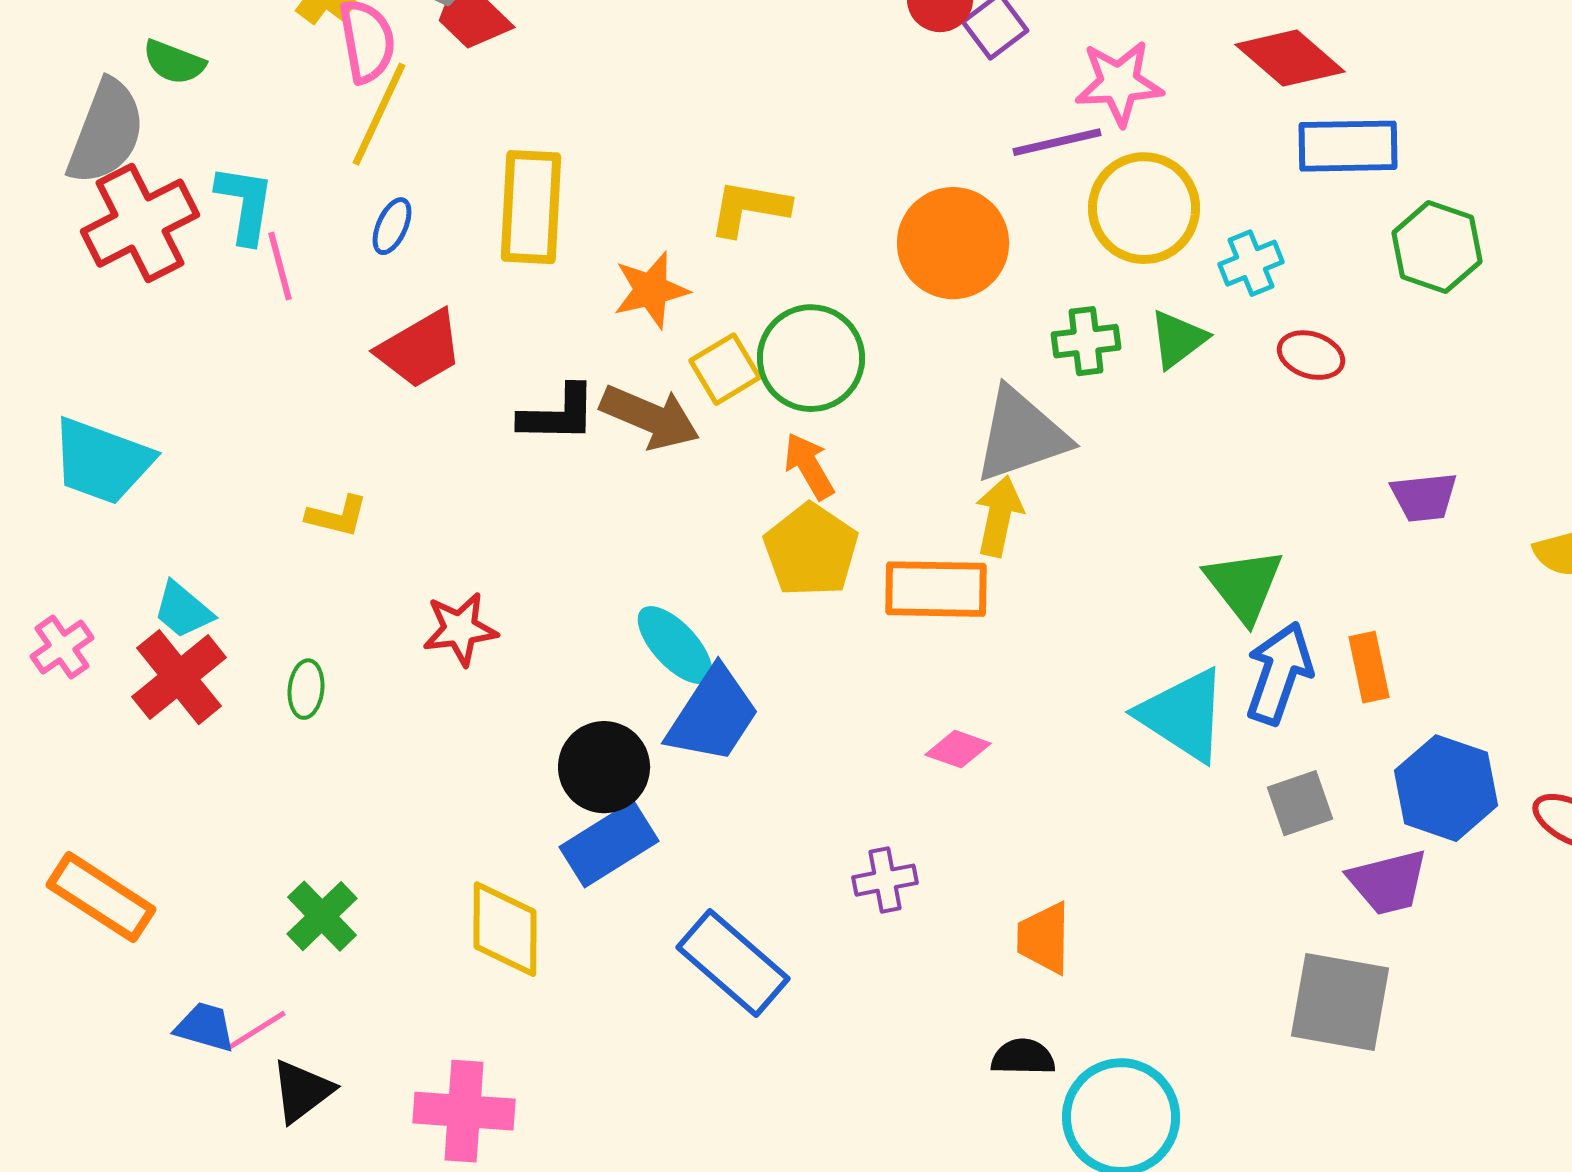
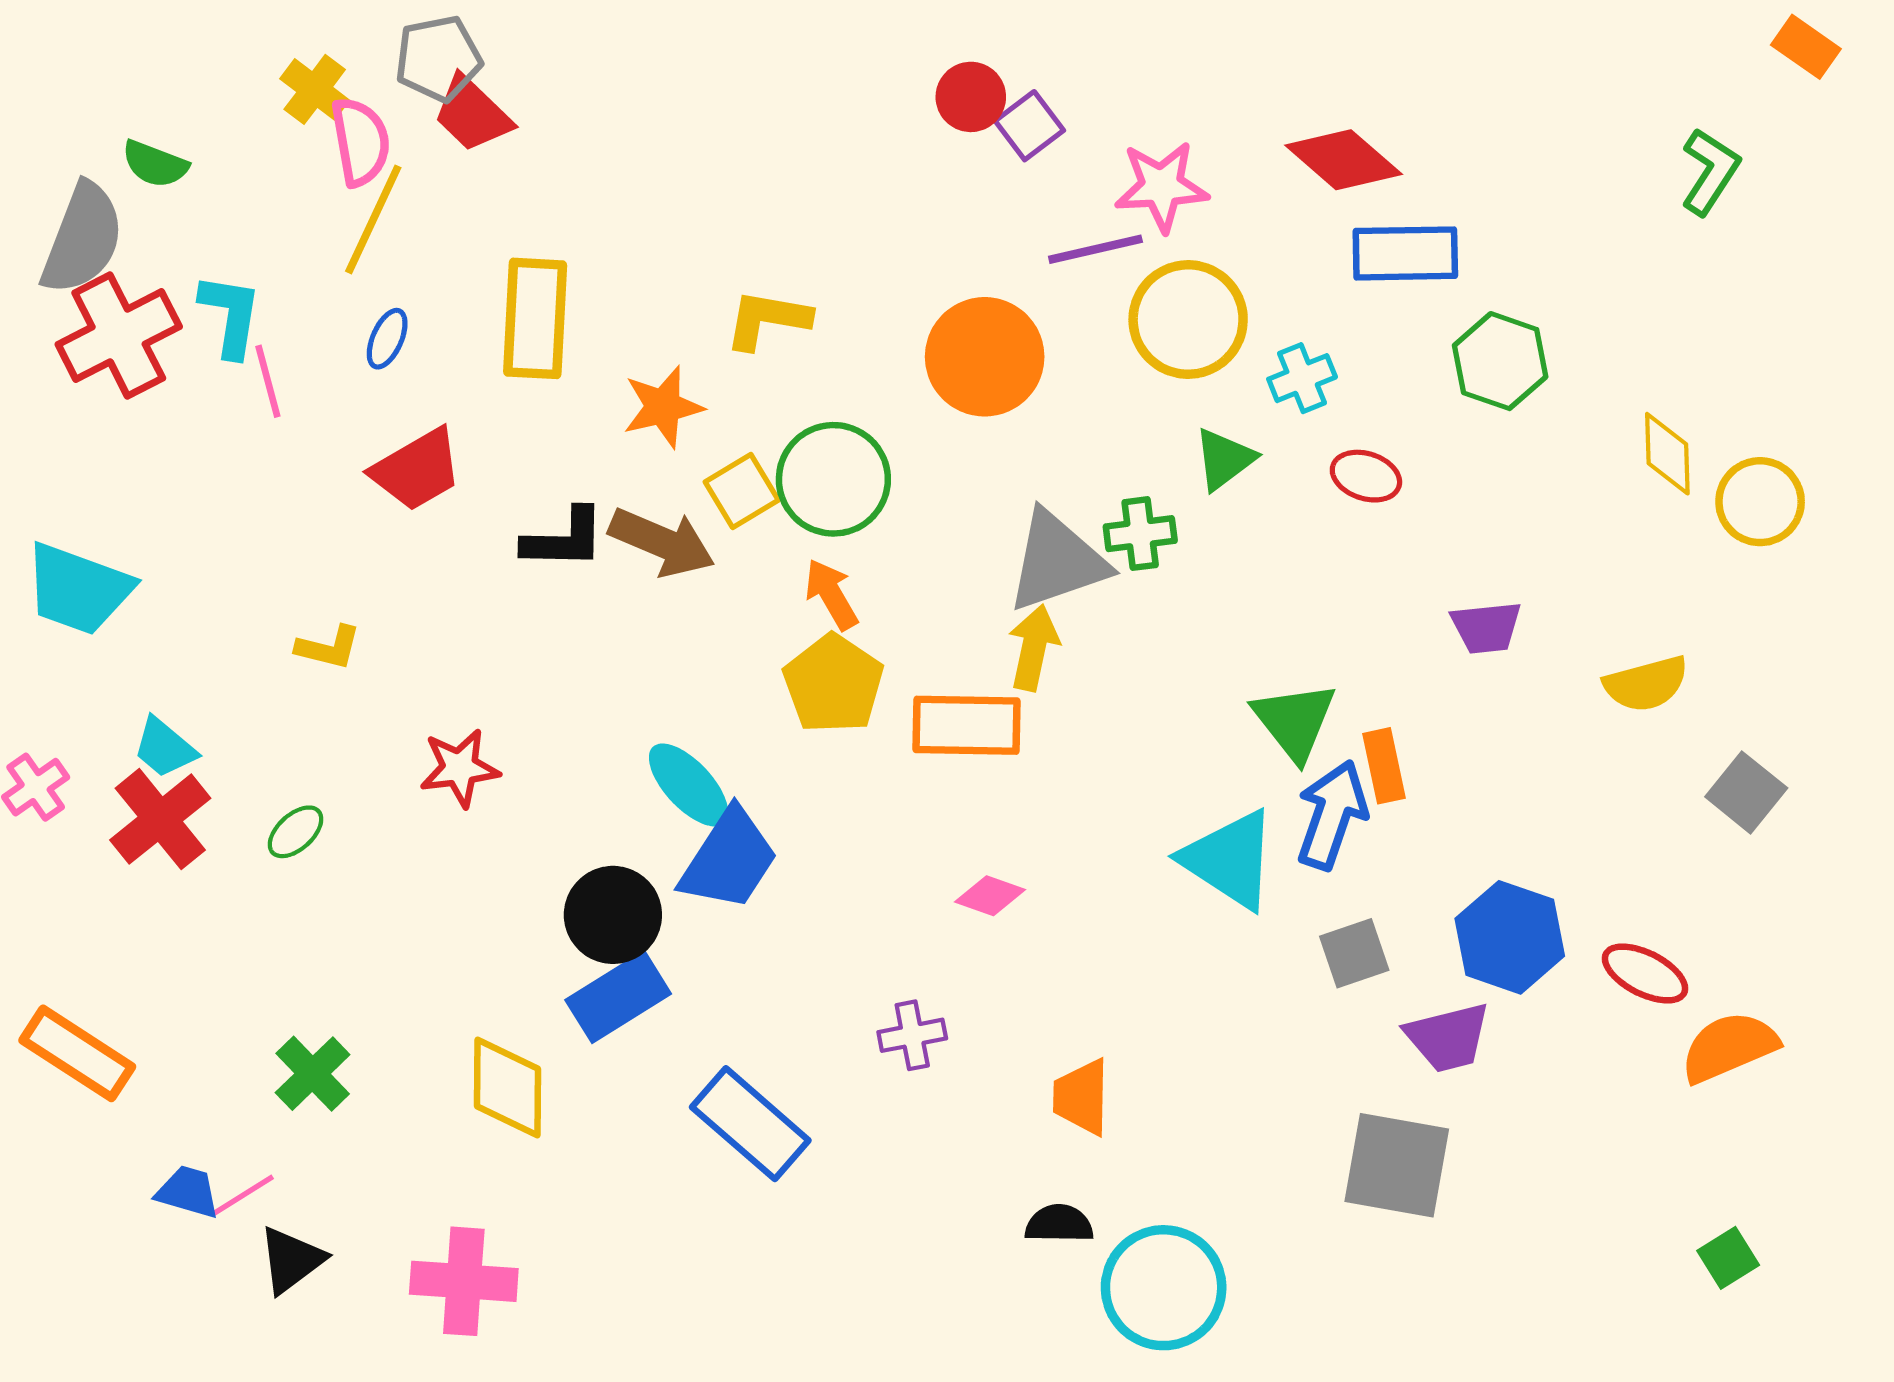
green cross: (1086, 341) -> (1140, 534), moved
orange rectangle: (1369, 667) -> (1384, 766), moved
green ellipse: (306, 689) -> (296, 832), turned 42

